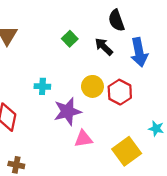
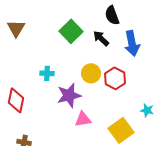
green square: (70, 39) -> (71, 31), size x1.6

